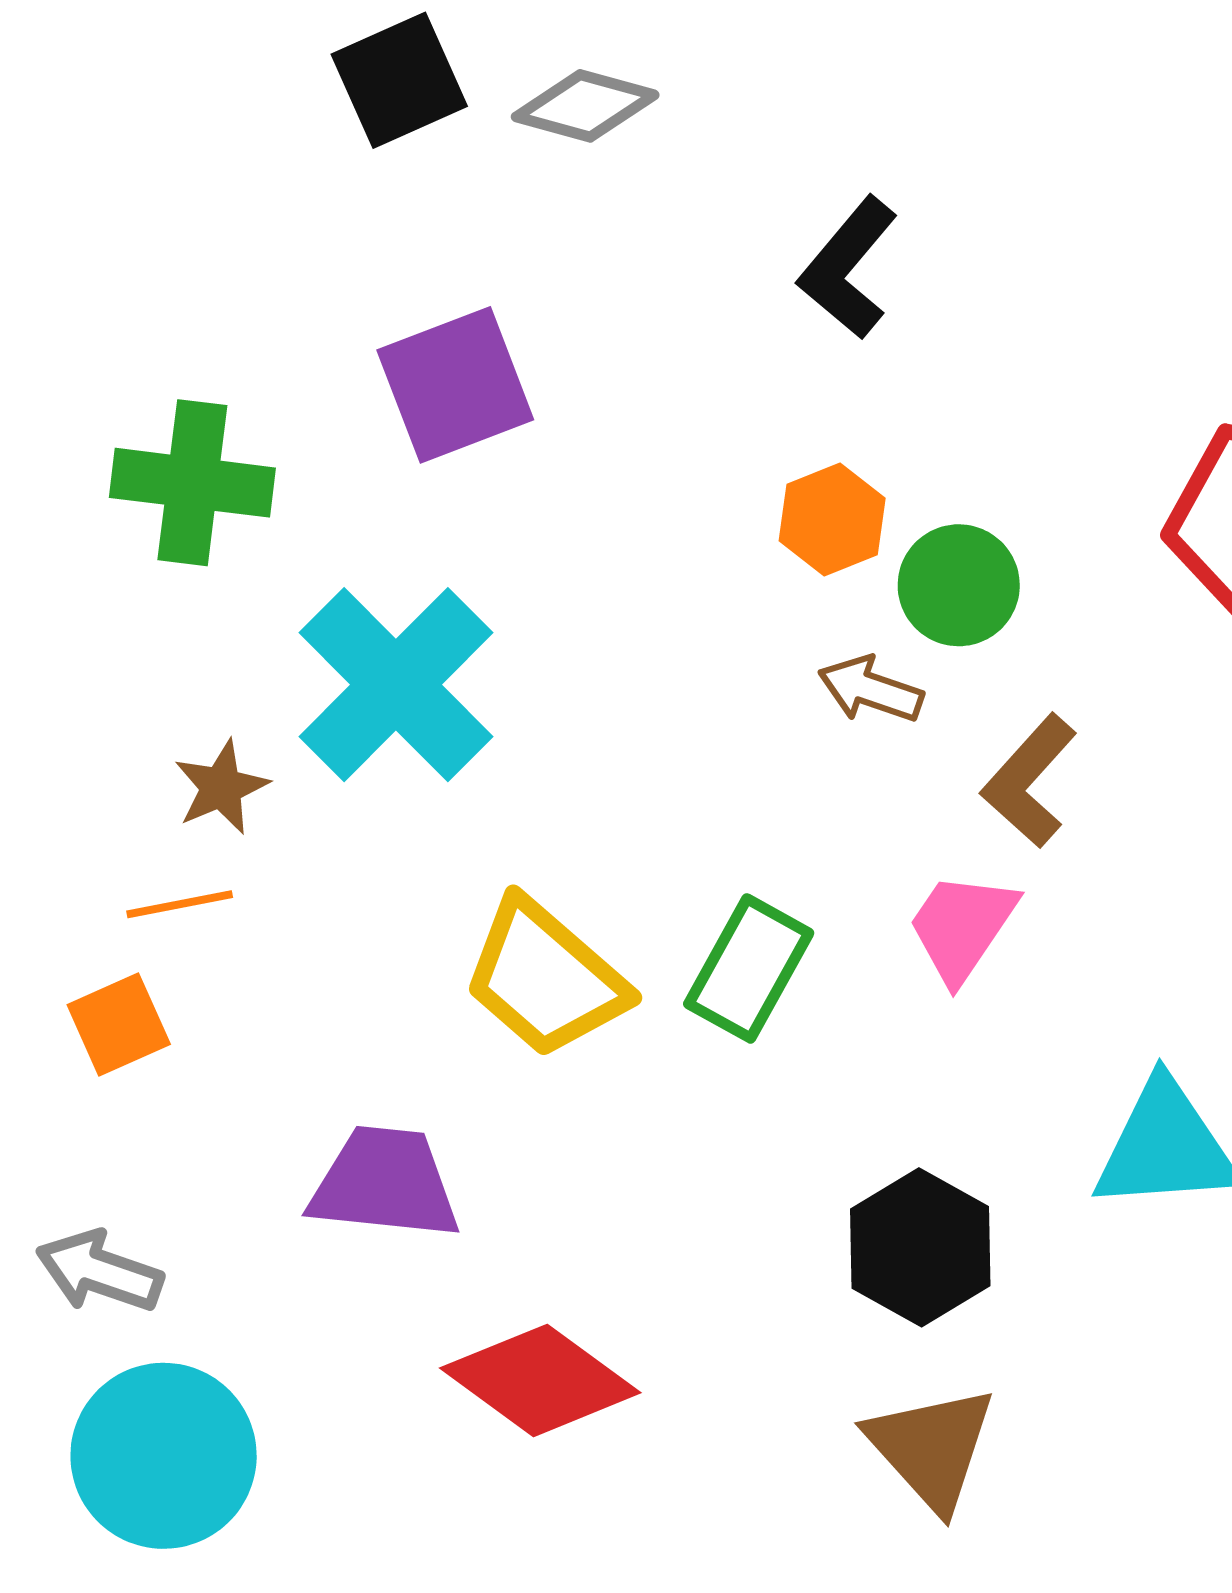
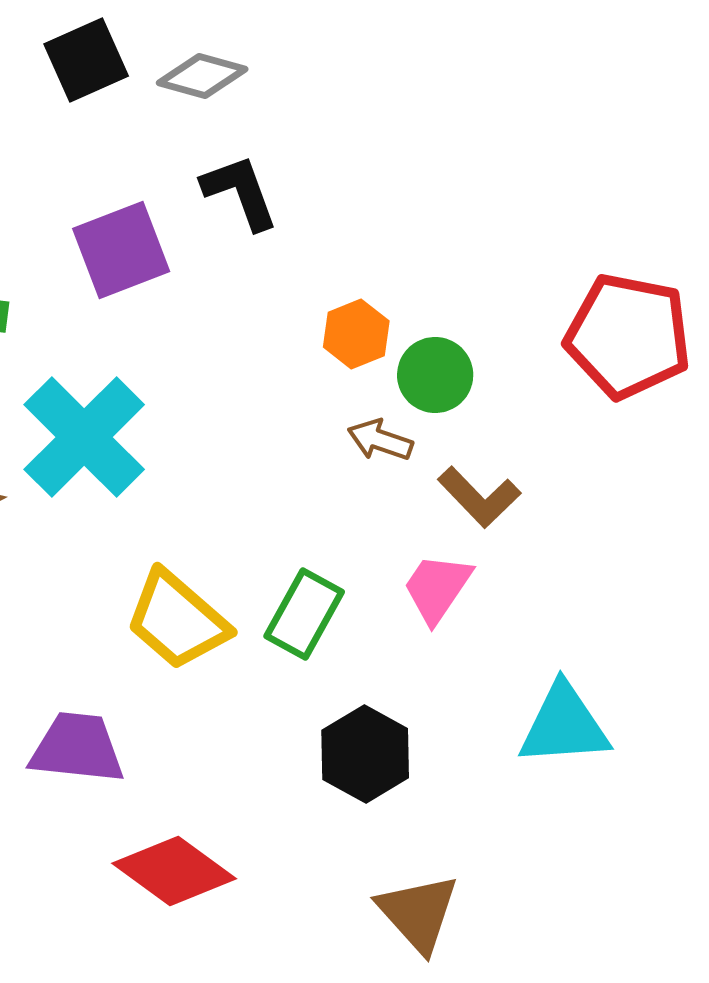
black L-shape: (848, 268) -> (240, 192), moved, turned 120
brown L-shape: (1029, 781) -> (479, 497), turned -86
black hexagon: (920, 1247) -> (365, 754), moved

